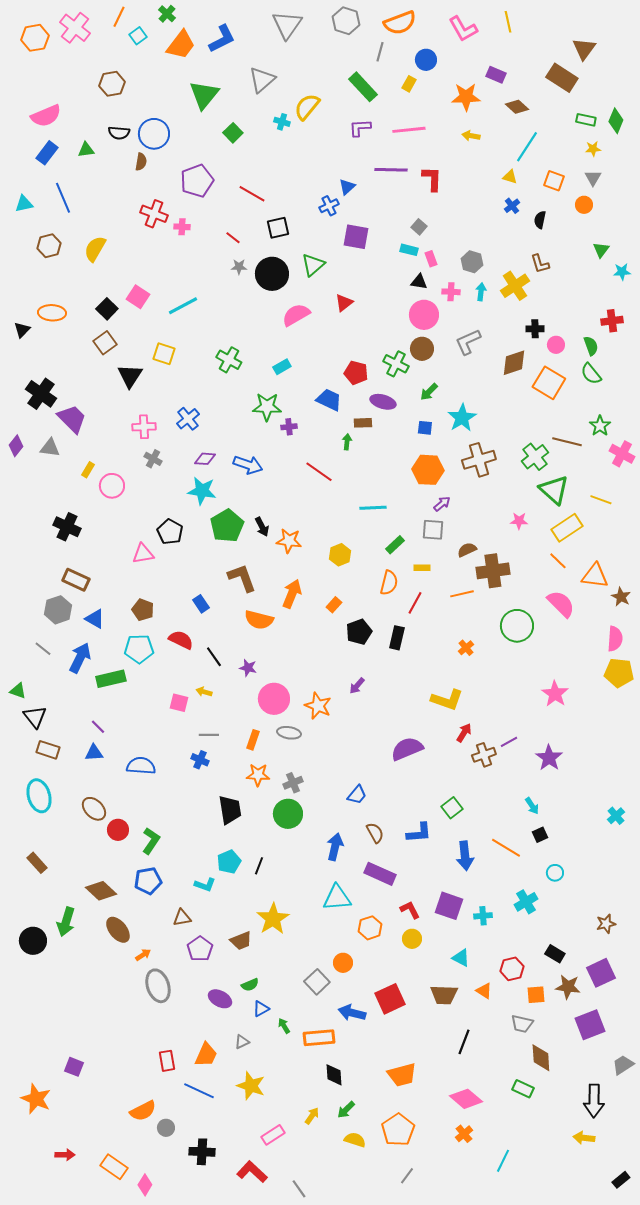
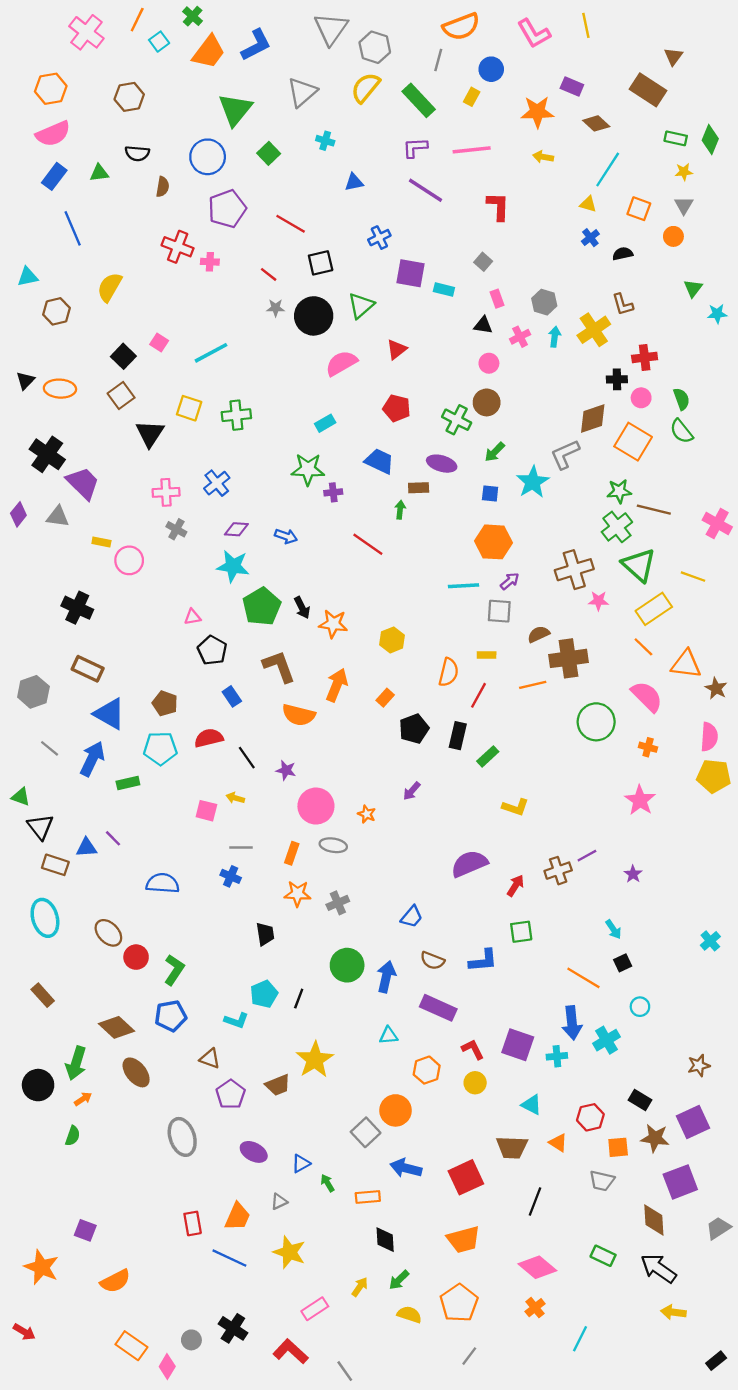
gray hexagon: (346, 21) -> (375, 47), moved
orange hexagon: (35, 38) -> (51, 89), moved
brown triangle: (584, 49) -> (673, 57), size x0.7
yellow semicircle: (307, 107) -> (366, 88), moved
blue circle: (154, 134) -> (208, 157), moved
purple line: (391, 170) -> (425, 190), moved, turned 32
blue triangle: (347, 187) -> (354, 182), moved, turned 30
cyan triangle: (24, 204) -> (28, 277), moved
black semicircle: (540, 220) -> (623, 254), turned 66
brown hexagon: (49, 246) -> (56, 311), moved
cyan rectangle: (409, 250) -> (444, 289), moved
pink cross: (451, 292) -> (520, 337), turned -30
pink square: (138, 297) -> (159, 342), size x0.7
orange ellipse: (52, 313) -> (60, 389), moved
pink circle: (424, 315) -> (489, 363), size x0.6
red cross: (612, 321) -> (645, 357), moved
gray L-shape: (468, 342) -> (565, 454), moved
green cross: (229, 360) -> (236, 415), moved, turned -35
red pentagon: (356, 373) -> (397, 408), moved
green star: (600, 426) -> (619, 491), moved, turned 30
brown cross: (479, 460) -> (574, 570), moved
blue arrow: (248, 465) -> (286, 536), size x0.7
yellow rectangle: (88, 470) -> (101, 542), turned 70
cyan line: (373, 508) -> (464, 586), moved
black pentagon: (170, 532) -> (212, 650), moved
green rectangle: (395, 545) -> (488, 756), moved
pink triangle: (143, 554) -> (193, 617), moved, size x0.7
gray hexagon: (58, 610) -> (33, 692), moved
blue triangle: (95, 619) -> (110, 714), size x1.4
red semicircle: (181, 640) -> (209, 738), turned -40
orange cross: (466, 648) -> (648, 747), moved, turned -35
green rectangle: (111, 679) -> (128, 783), size x0.7
yellow L-shape: (447, 700) -> (515, 807), size x0.7
orange star: (318, 706) -> (367, 814), size x0.6
red arrow: (464, 733) -> (515, 886), moved
blue triangle: (94, 753) -> (86, 848), moved
purple star: (549, 758) -> (633, 874), size x0.6
green square: (452, 808) -> (521, 932), turned 30
black trapezoid: (230, 810) -> (265, 934), size x0.7
green circle: (288, 814) -> (347, 965), moved
brown semicircle: (375, 833) -> (432, 961), turned 140
blue arrow: (465, 856) -> (572, 1023), moved
cyan triangle: (337, 898) -> (389, 1035), size x0.6
brown triangle: (182, 918) -> (210, 1059), turned 30
orange arrow: (143, 955) -> (83, 1099), moved
orange circle: (343, 963) -> (396, 1110), size x1.4
green semicircle: (250, 985) -> (73, 1136), moved, turned -48
red square: (390, 999) -> (466, 1177), moved
orange rectangle: (319, 1038) -> (368, 1197), size x0.7
brown diamond: (541, 1058) -> (654, 1220), moved
black arrow: (594, 1101) -> (658, 1268), moved, turned 124
orange semicircle: (143, 1111) -> (115, 1281), moved
gray circle: (166, 1128) -> (191, 1340), moved
black cross: (202, 1152) -> (233, 1328), turned 30
red arrow: (65, 1155) -> (24, 1332), moved, turned 30

